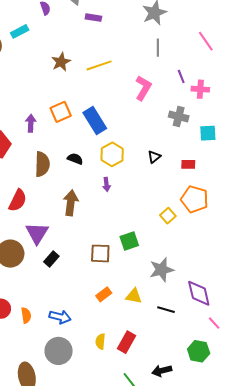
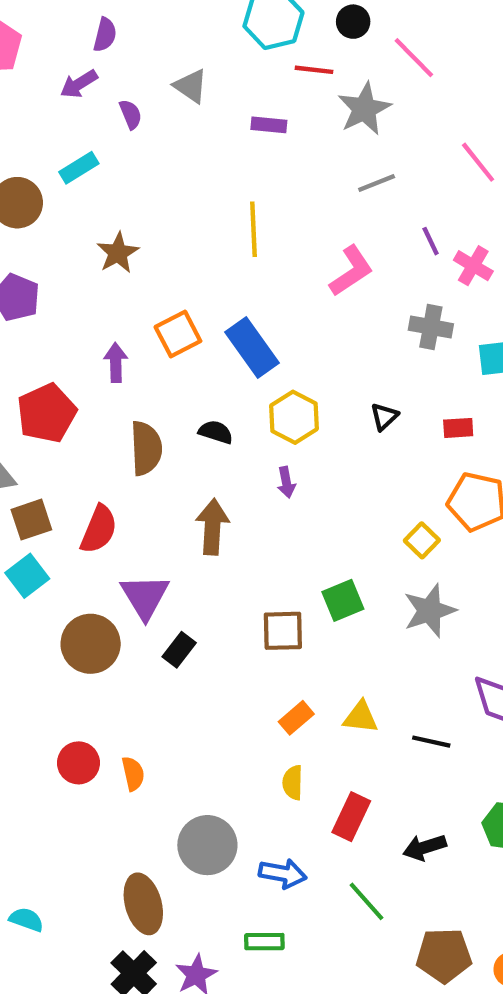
purple rectangle: (93, 18) -> (269, 125), moved
gray line: (158, 48) -> (377, 183), turned 72
brown star: (61, 62) -> (118, 253), moved
yellow line: (99, 65) -> (253, 229), turned -70
pink L-shape: (143, 88) -> (351, 271), turned 30
pink cross: (200, 89) -> (473, 266), turned 30
gray star: (162, 270) -> (430, 611), moved
blue arrow: (60, 317) -> (283, 874), moved
yellow semicircle: (100, 341) -> (293, 783), moved
black arrow: (162, 371) -> (425, 847), moved

